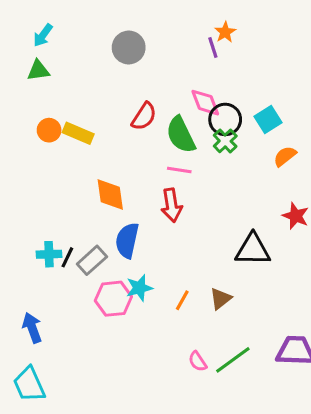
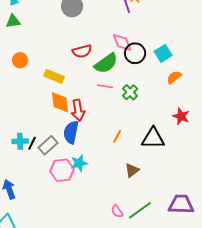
red semicircle: (144, 116) -> (82, 51), turned 42
yellow rectangle: (78, 133) -> (54, 76), moved
green semicircle: (181, 135) -> (106, 63), turned -100
green cross: (225, 141) -> (130, 92), moved
red arrow: (172, 205) -> (78, 110), moved
orange line: (182, 300) -> (117, 136), moved

